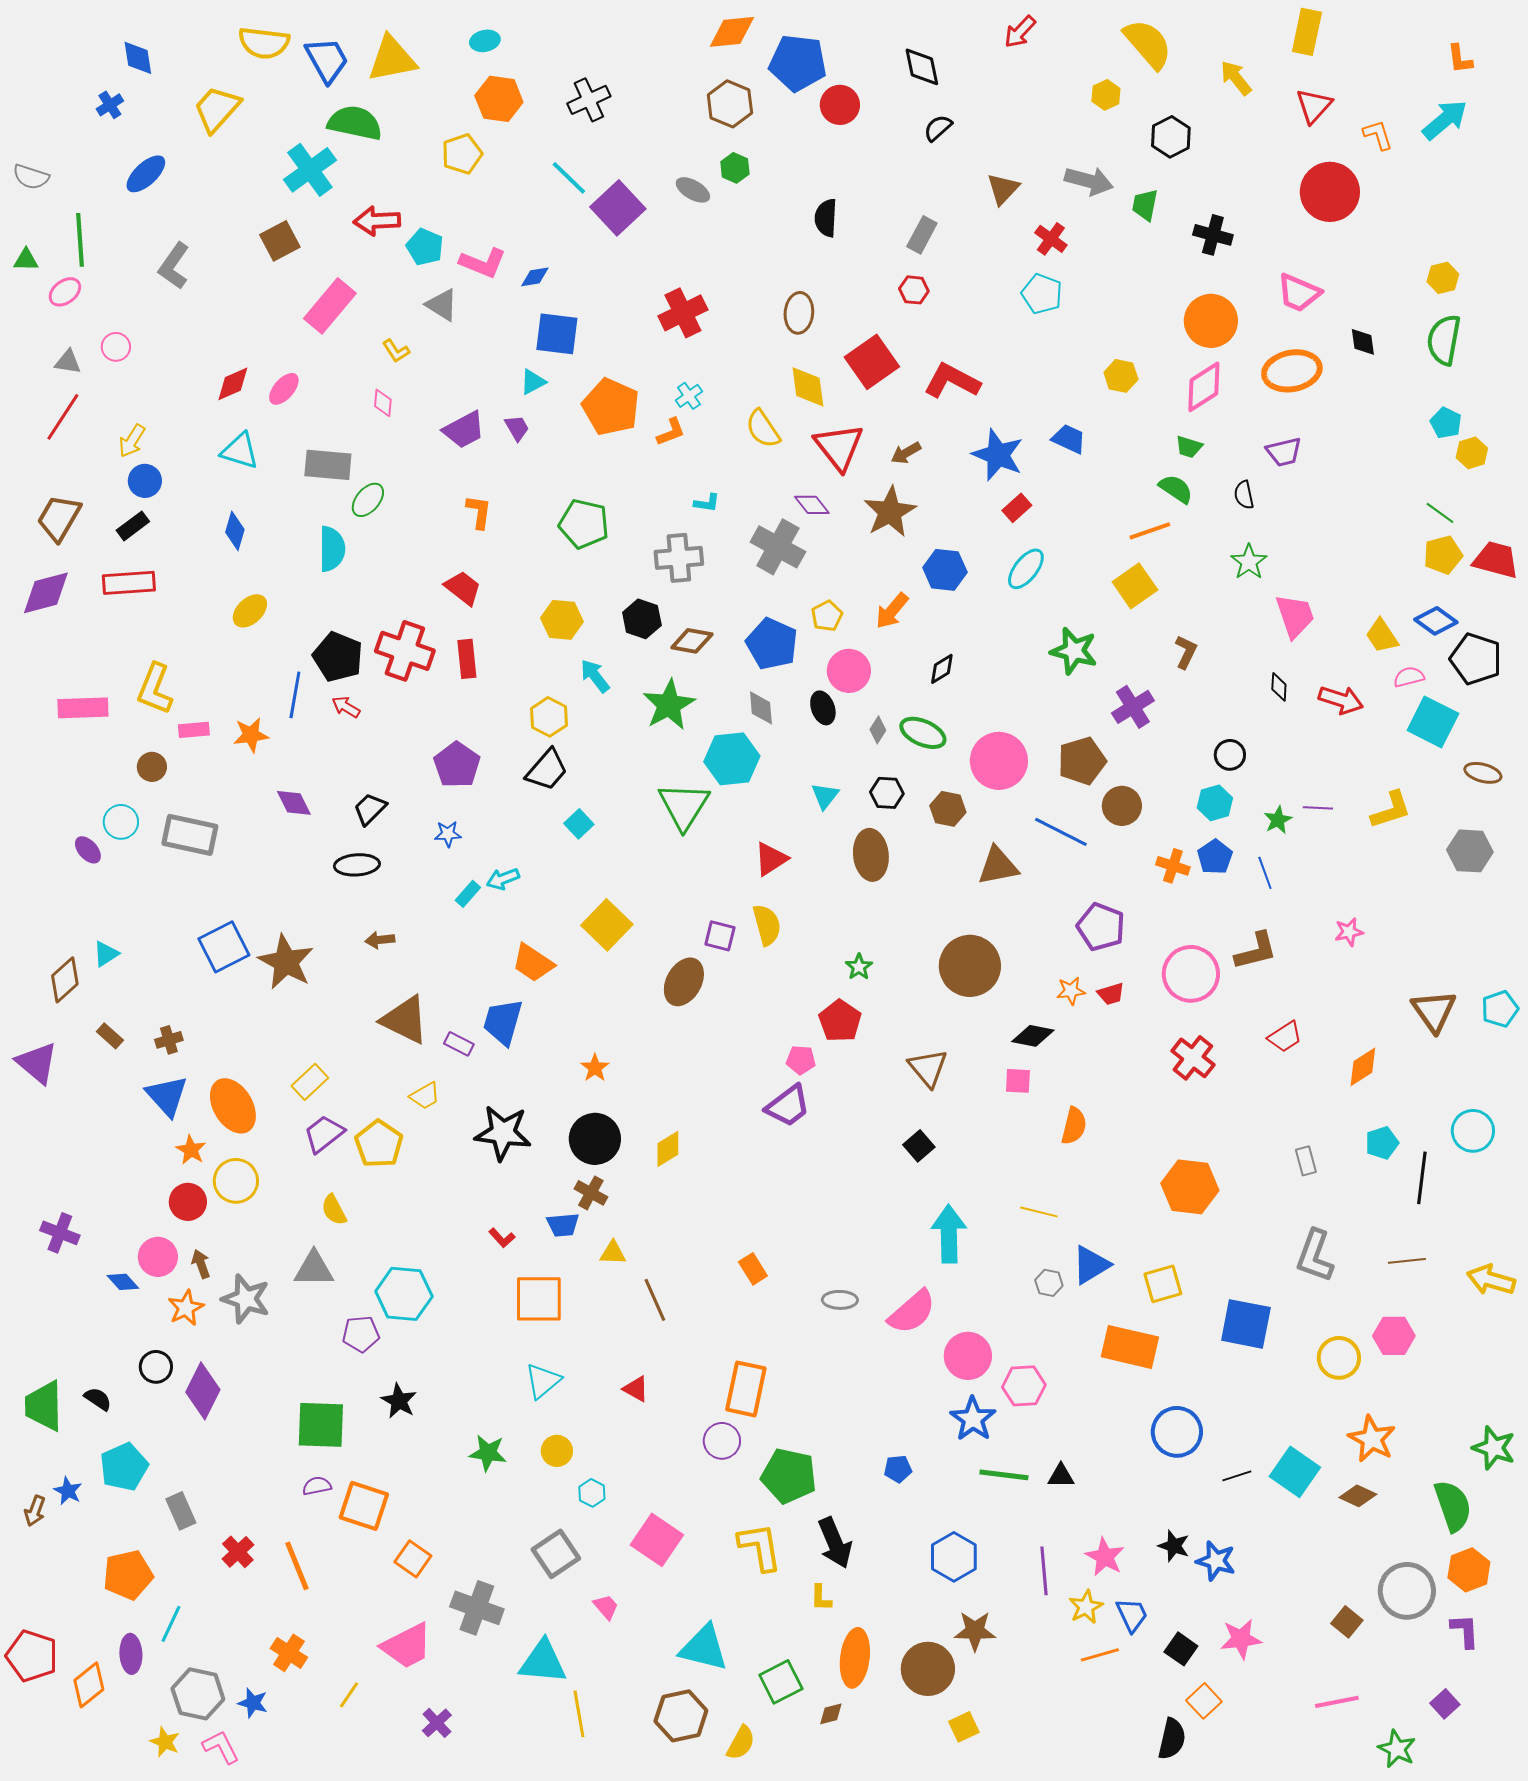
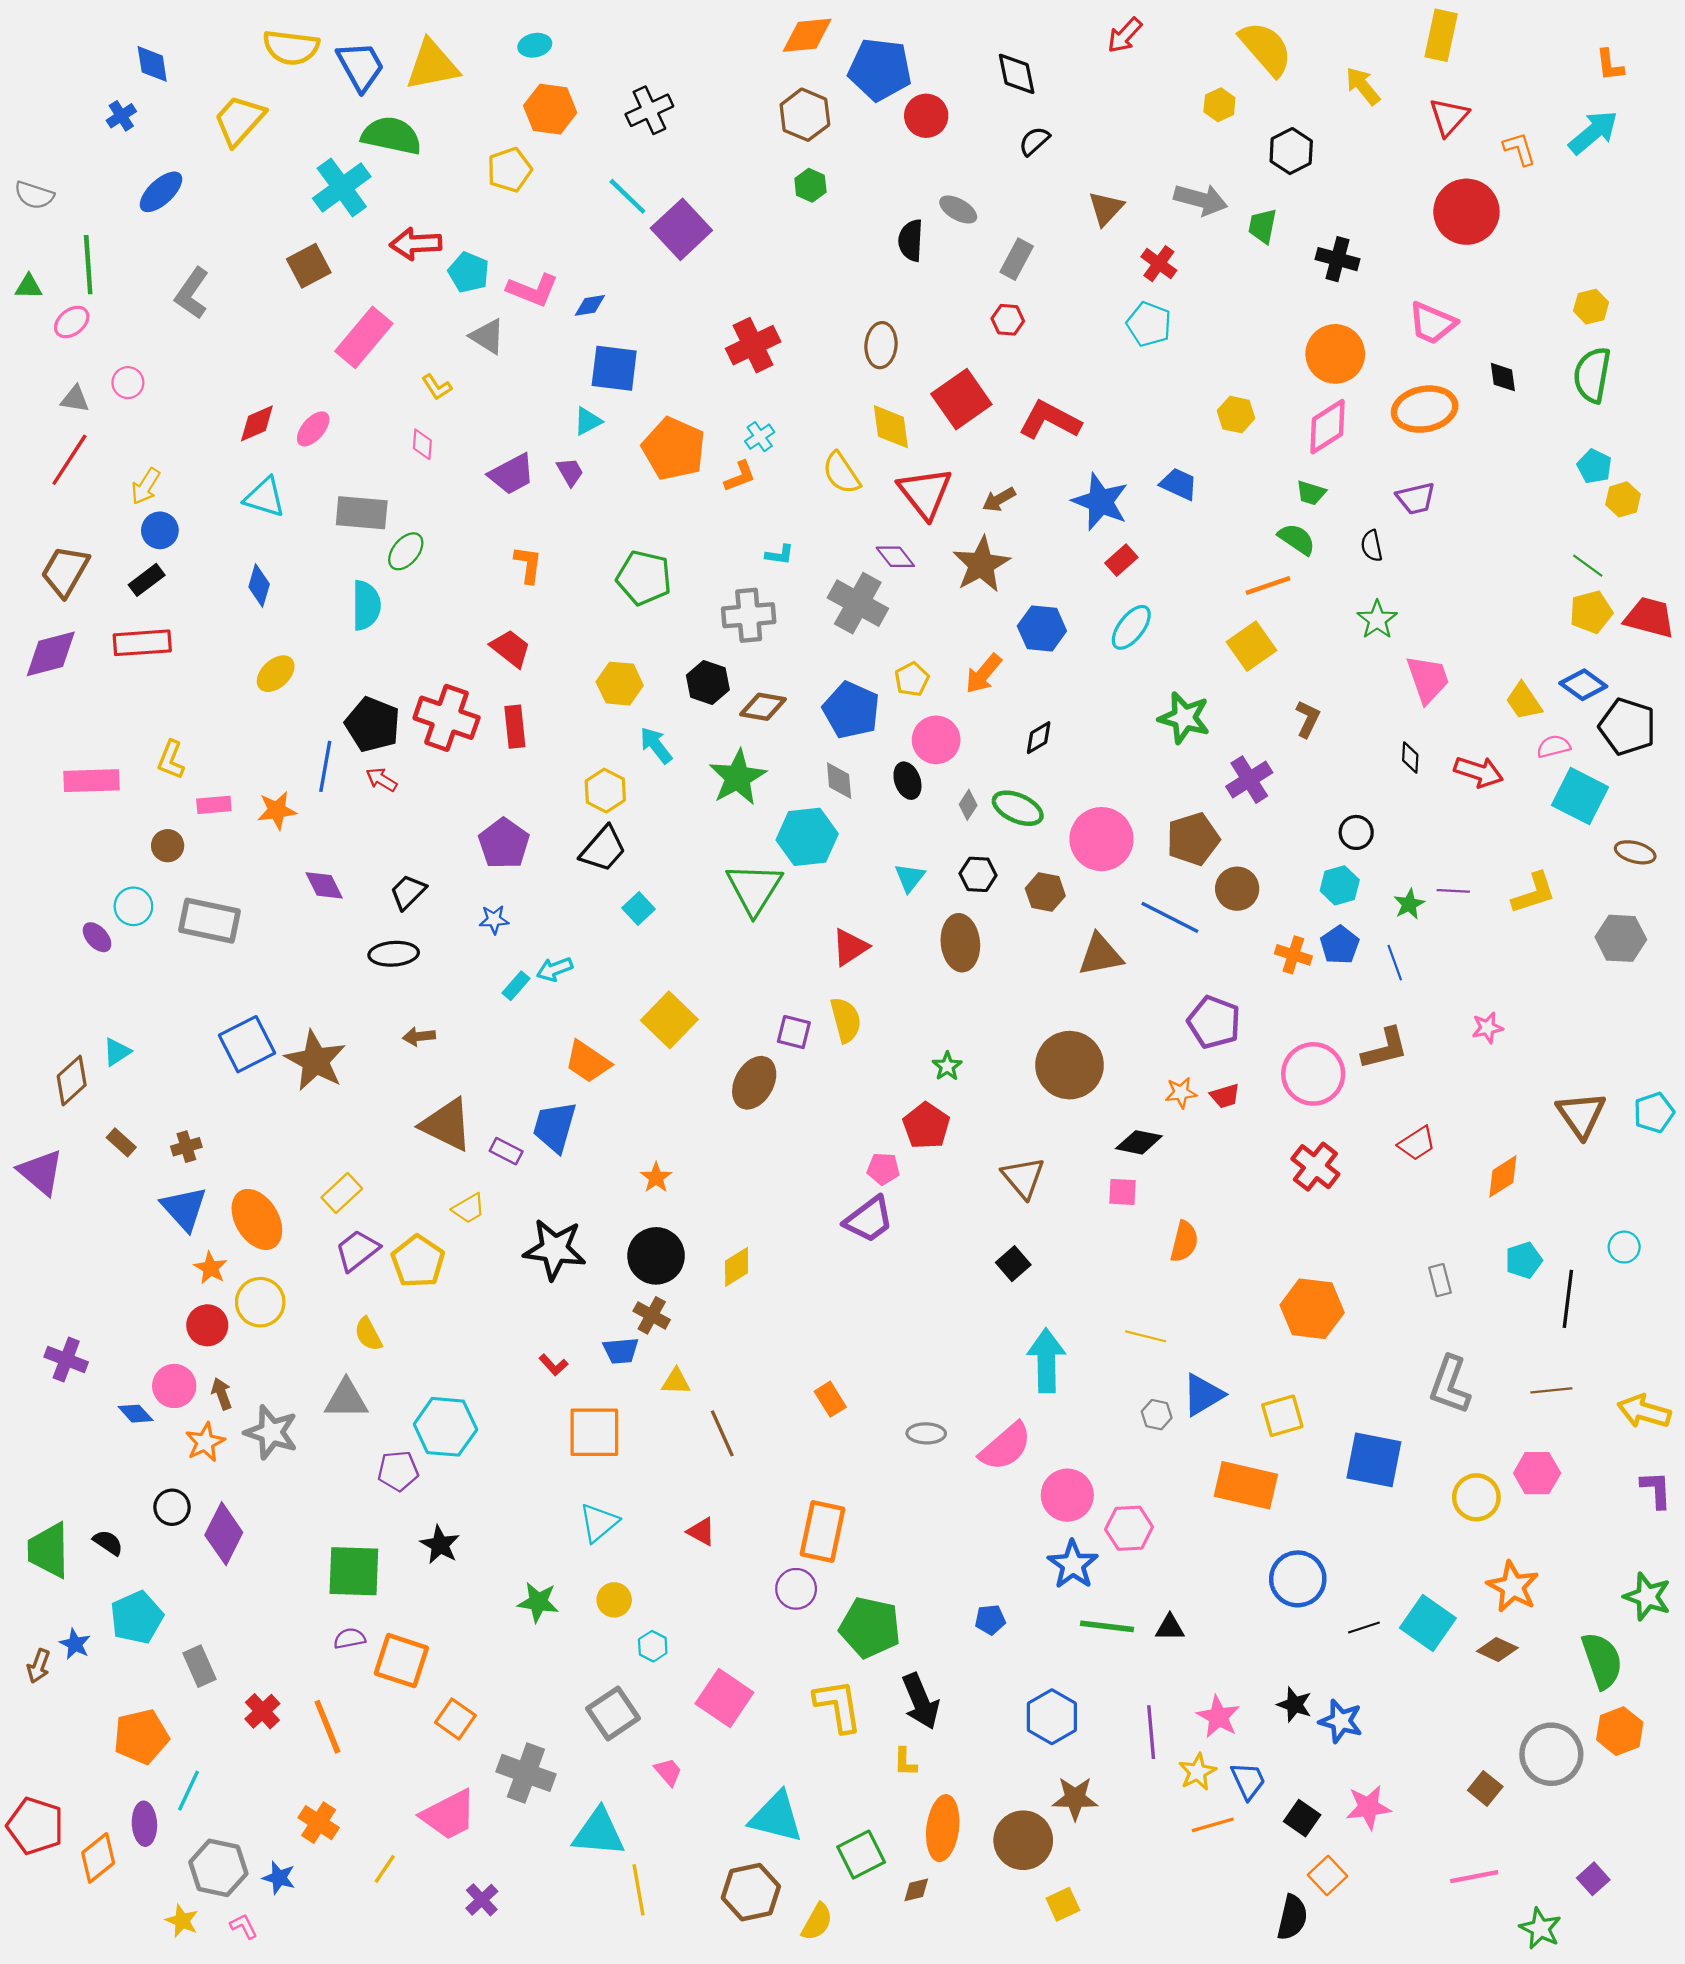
gray ellipse: (693, 190) -> (958, 209), moved
yellow L-shape: (155, 689) -> (171, 760), size x0.7
cyan circle: (1473, 1131) -> (1624, 1247), size x0.7
purple L-shape: (1465, 1631) -> (1656, 1490), moved
pink L-shape: (221, 1747) -> (244, 1926), size x0.7

